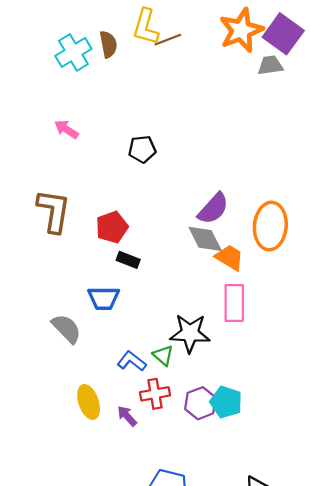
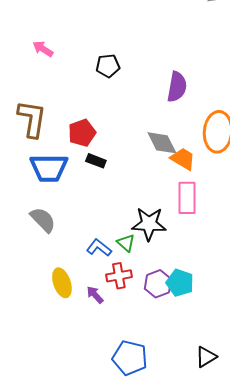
purple semicircle: (213, 209) -> (177, 87), moved, turned -32
blue trapezoid: (104, 298) -> (49, 168), moved, size x1.4

